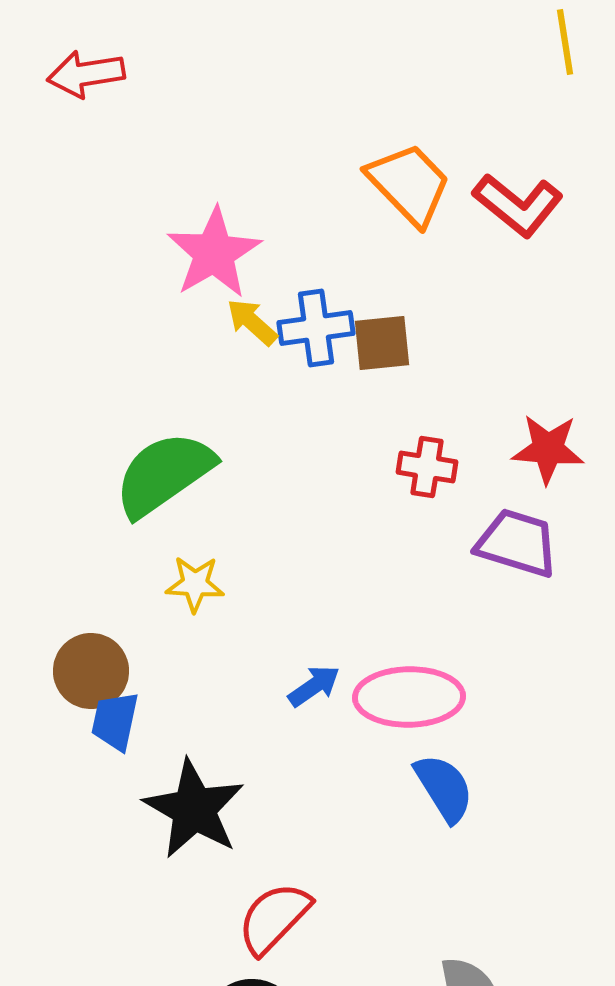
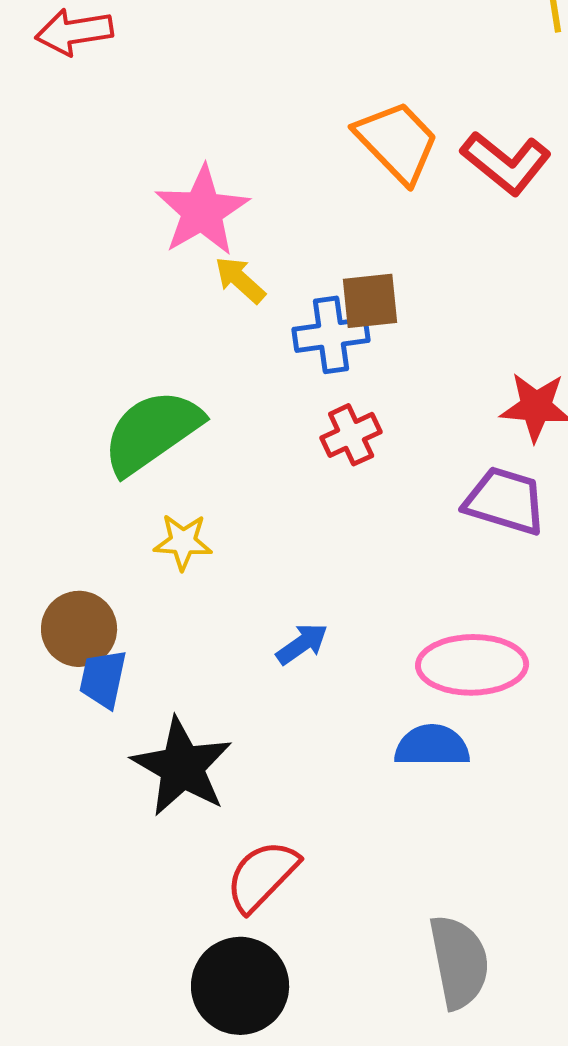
blue cross: (316, 328) -> (331, 335), moved
red cross: (427, 467) -> (351, 435), moved, turned -34
pink ellipse: (409, 697) -> (472, 665), moved
blue semicircle: (444, 788) -> (432, 746), turned -58

